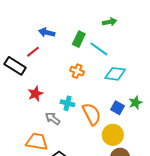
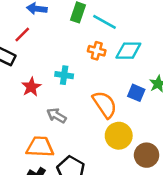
orange cross: (77, 71) -> (97, 51), moved
cyan cross: (67, 103) -> (64, 75), moved
yellow circle: (113, 135) -> (119, 136), moved

